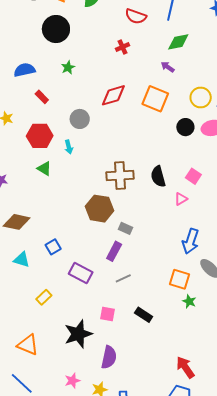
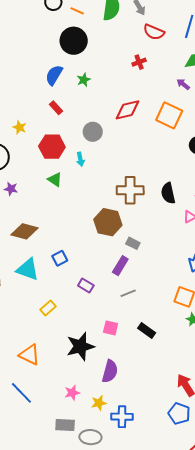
blue semicircle: (25, 70) -> (54, 75), moved, turned -50
cyan triangle: (22, 260) -> (28, 269), size x1.4
purple rectangle: (81, 273) -> (86, 286), size x0.7

